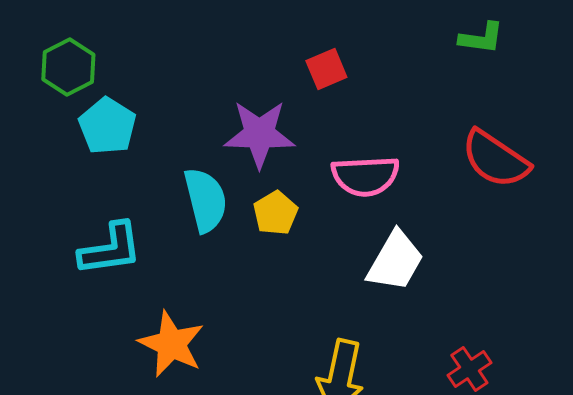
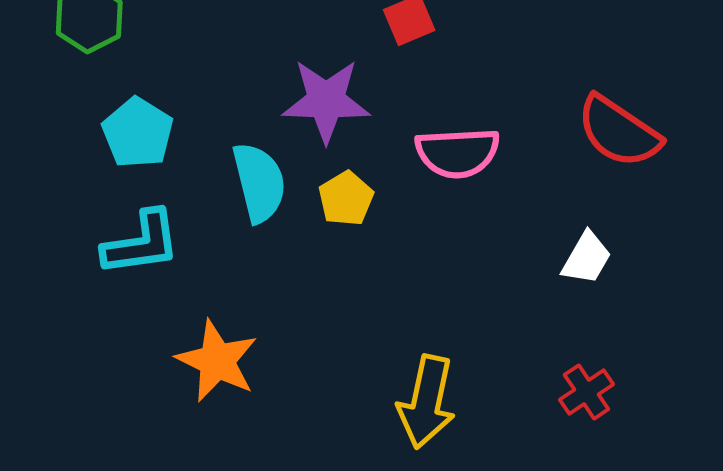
cyan pentagon: (107, 126) -> (138, 133), moved
white trapezoid: (395, 261) -> (586, 258), moved, size x0.7

